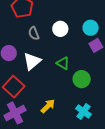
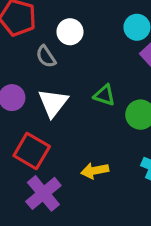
white circle: (60, 29) -> (70, 32), moved
yellow arrow: (48, 106) -> (95, 171), turned -133

